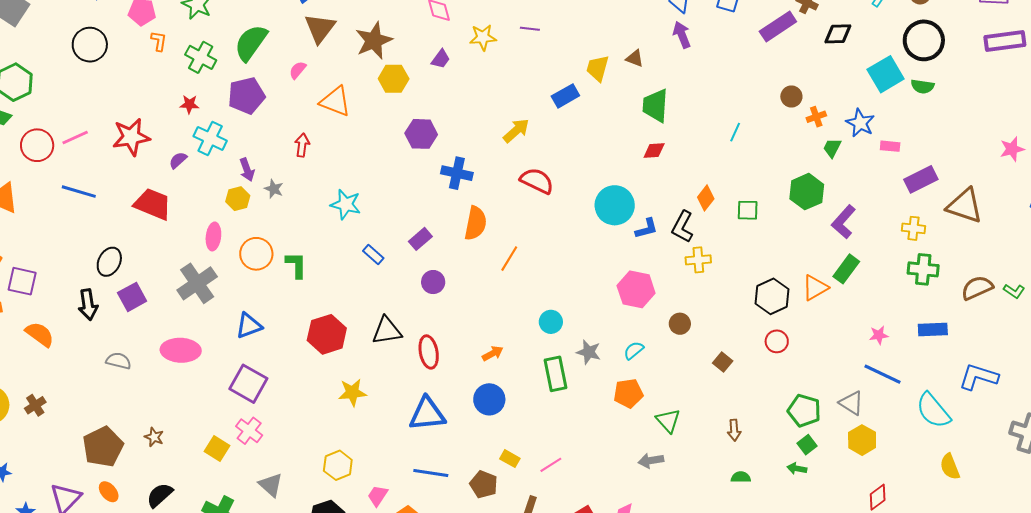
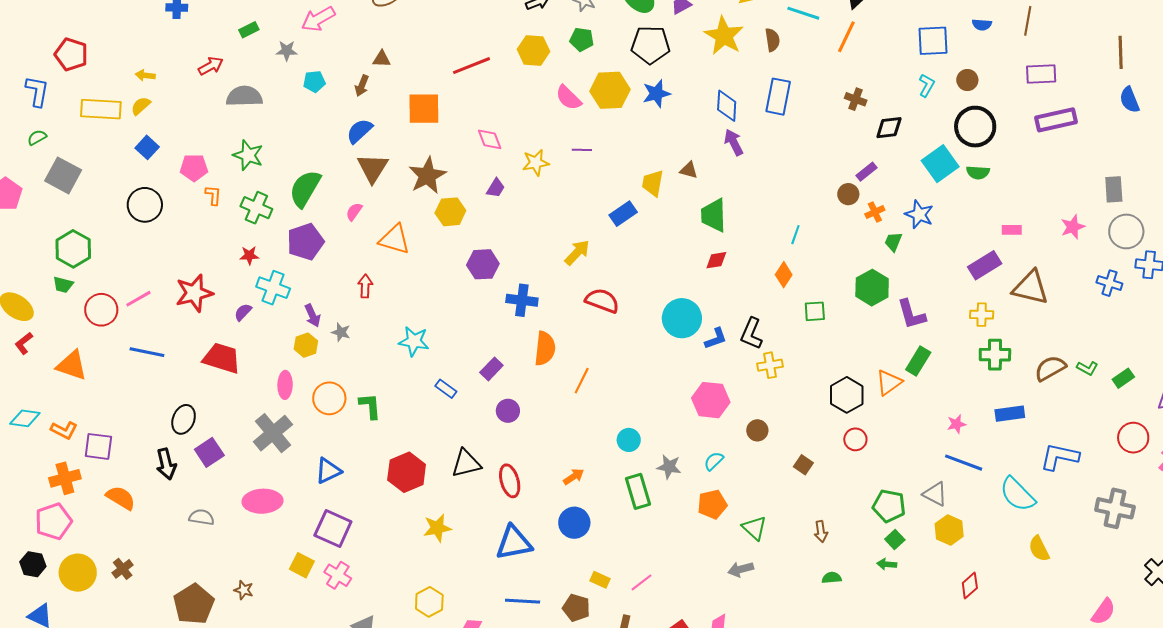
purple rectangle: (778, 26) -> (867, 172), moved, size x0.6
pink rectangle: (890, 146) -> (1012, 230), moved
orange diamond: (706, 198) -> (784, 275), moved
purple L-shape: (844, 222) -> (911, 314), turned -52
yellow square: (217, 449) -> (302, 565), moved

